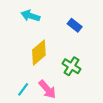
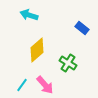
blue rectangle: (75, 25) -> (82, 28), moved

